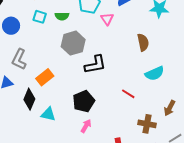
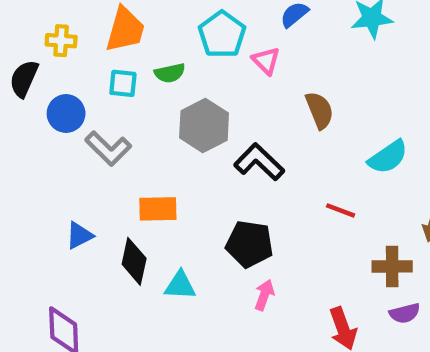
brown semicircle: (143, 42) -> (320, 110), moved
gray L-shape: (19, 59) -> (108, 148), moved, turned -60
black L-shape: (95, 65) -> (259, 162), turned -115
orange rectangle: (45, 77) -> (158, 209), turned 48
black pentagon: (84, 101) -> (249, 244), turned -30

